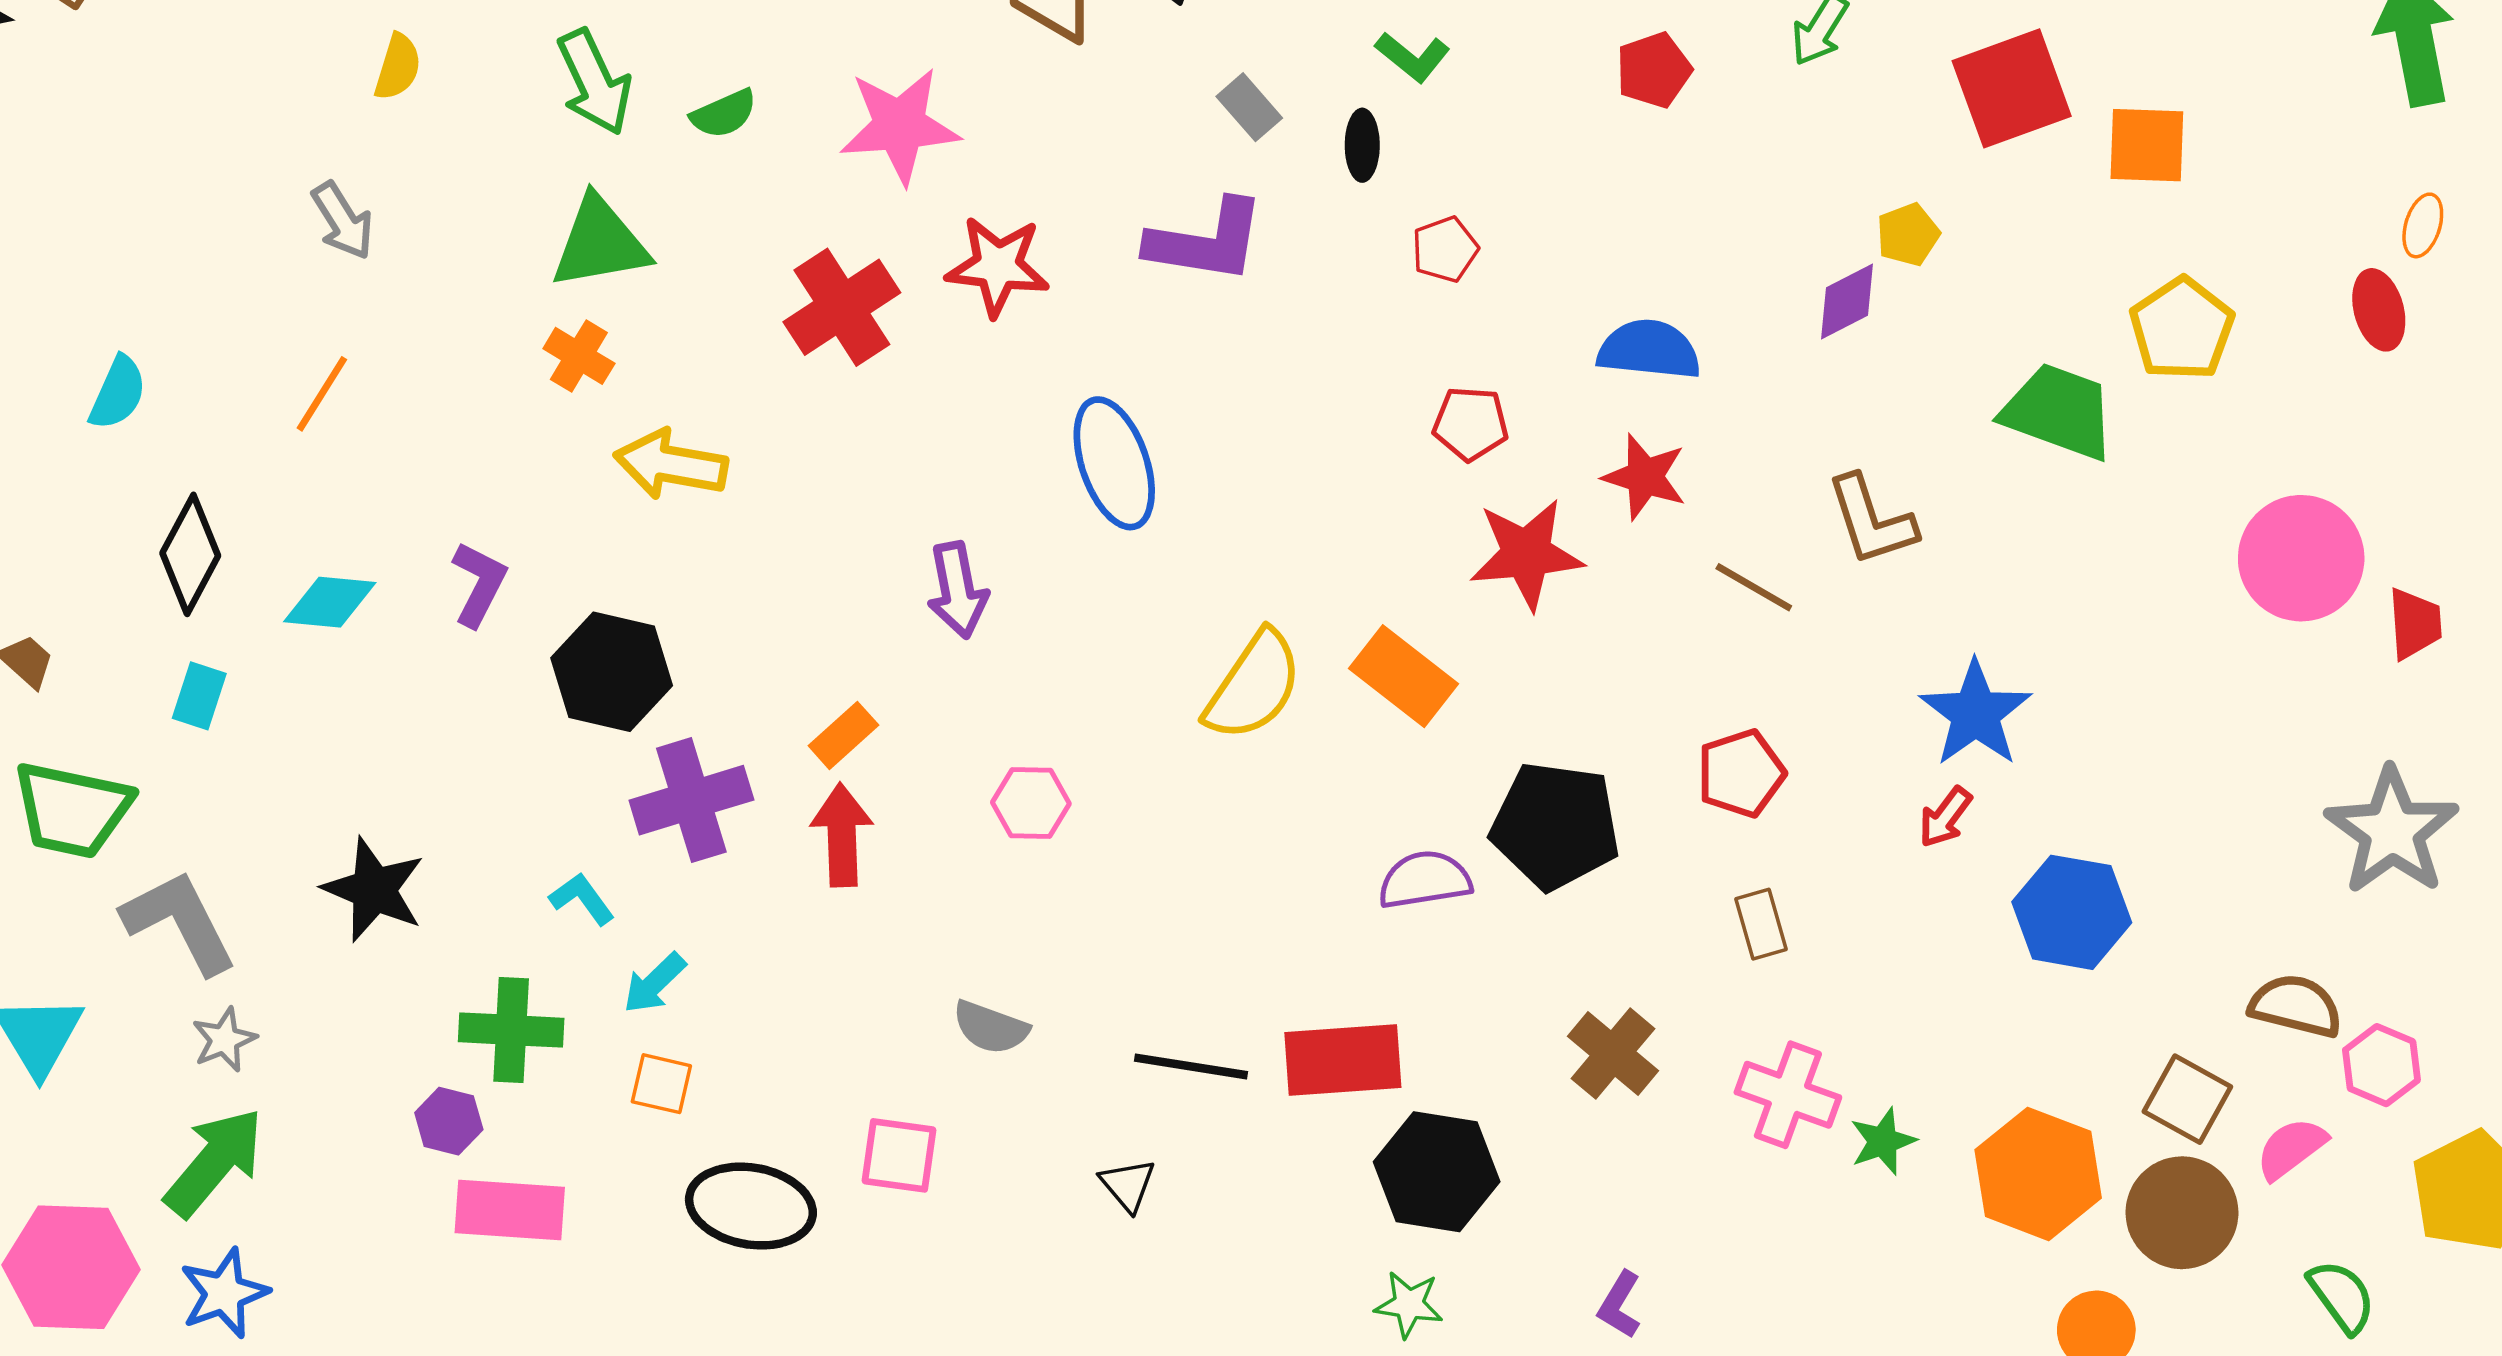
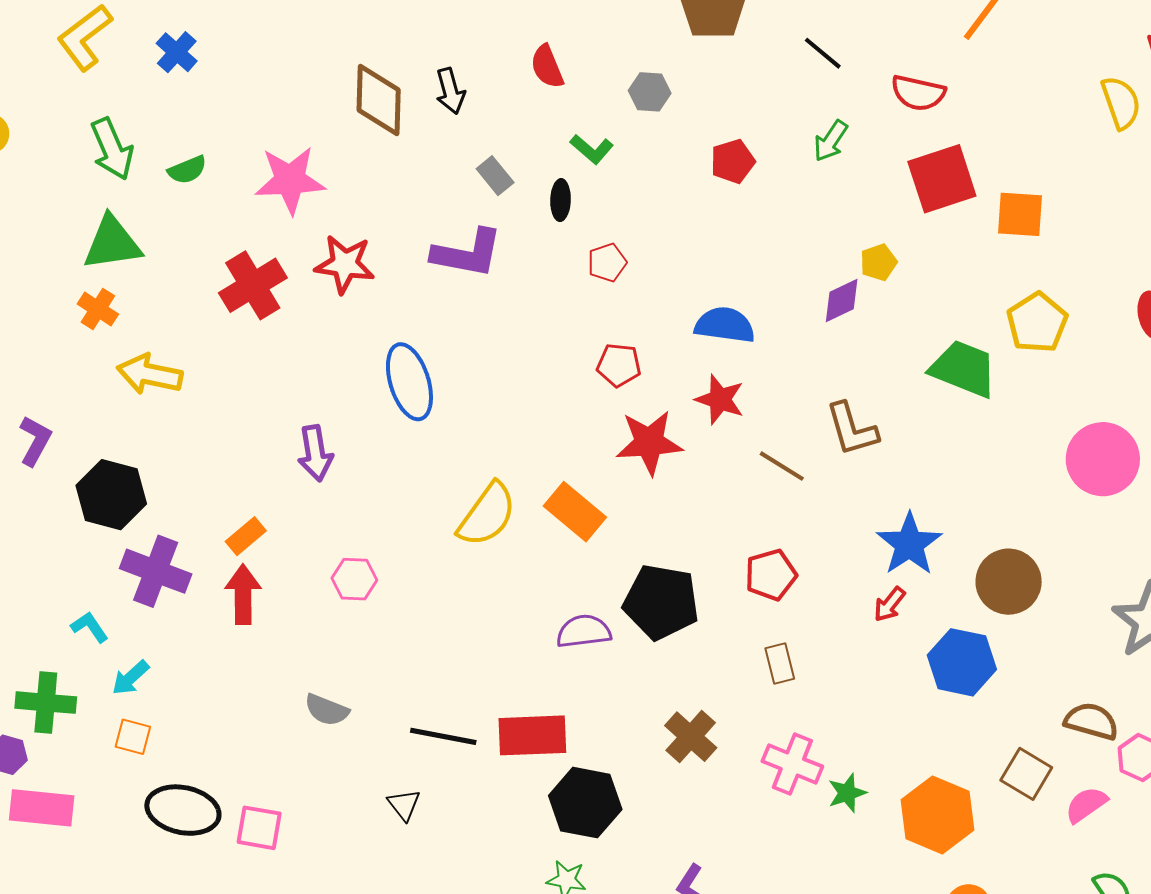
purple cross: (691, 800) -> (156, 571), turned 36
pink square: (899, 1155) -> (259, 828), moved
brown circle: (2182, 1213) -> (1009, 582), moved

